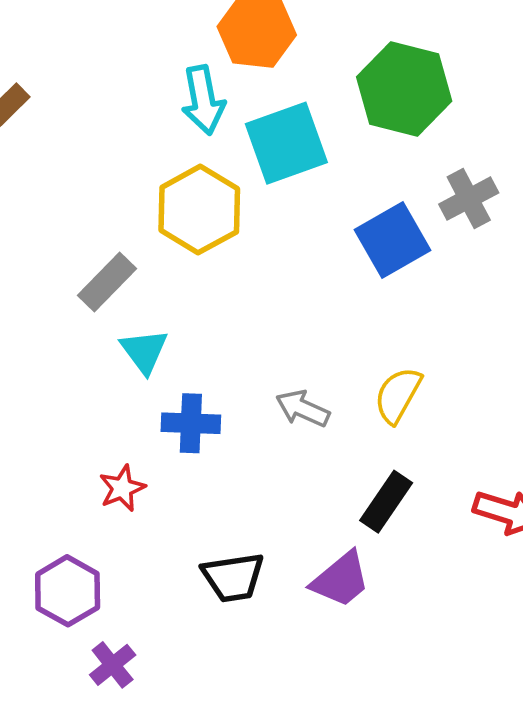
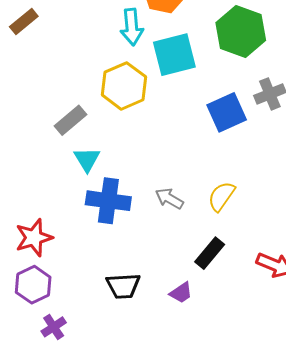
blue cross: (191, 423) -> (108, 201), size x1.4
red star: (122, 488) -> (34, 238), moved, size x1.5
purple trapezoid: (341, 579) -> (181, 293), size x0.7

